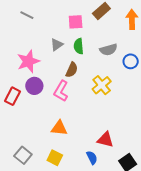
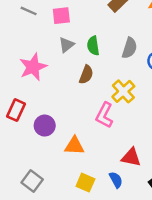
pink square: (76, 22) -> (61, 16), moved
gray semicircle: (108, 50) -> (129, 48), turned -54
purple circle: (34, 86) -> (45, 126), moved
pink L-shape: (61, 91) -> (104, 115), moved
yellow square: (55, 158) -> (85, 183), moved

